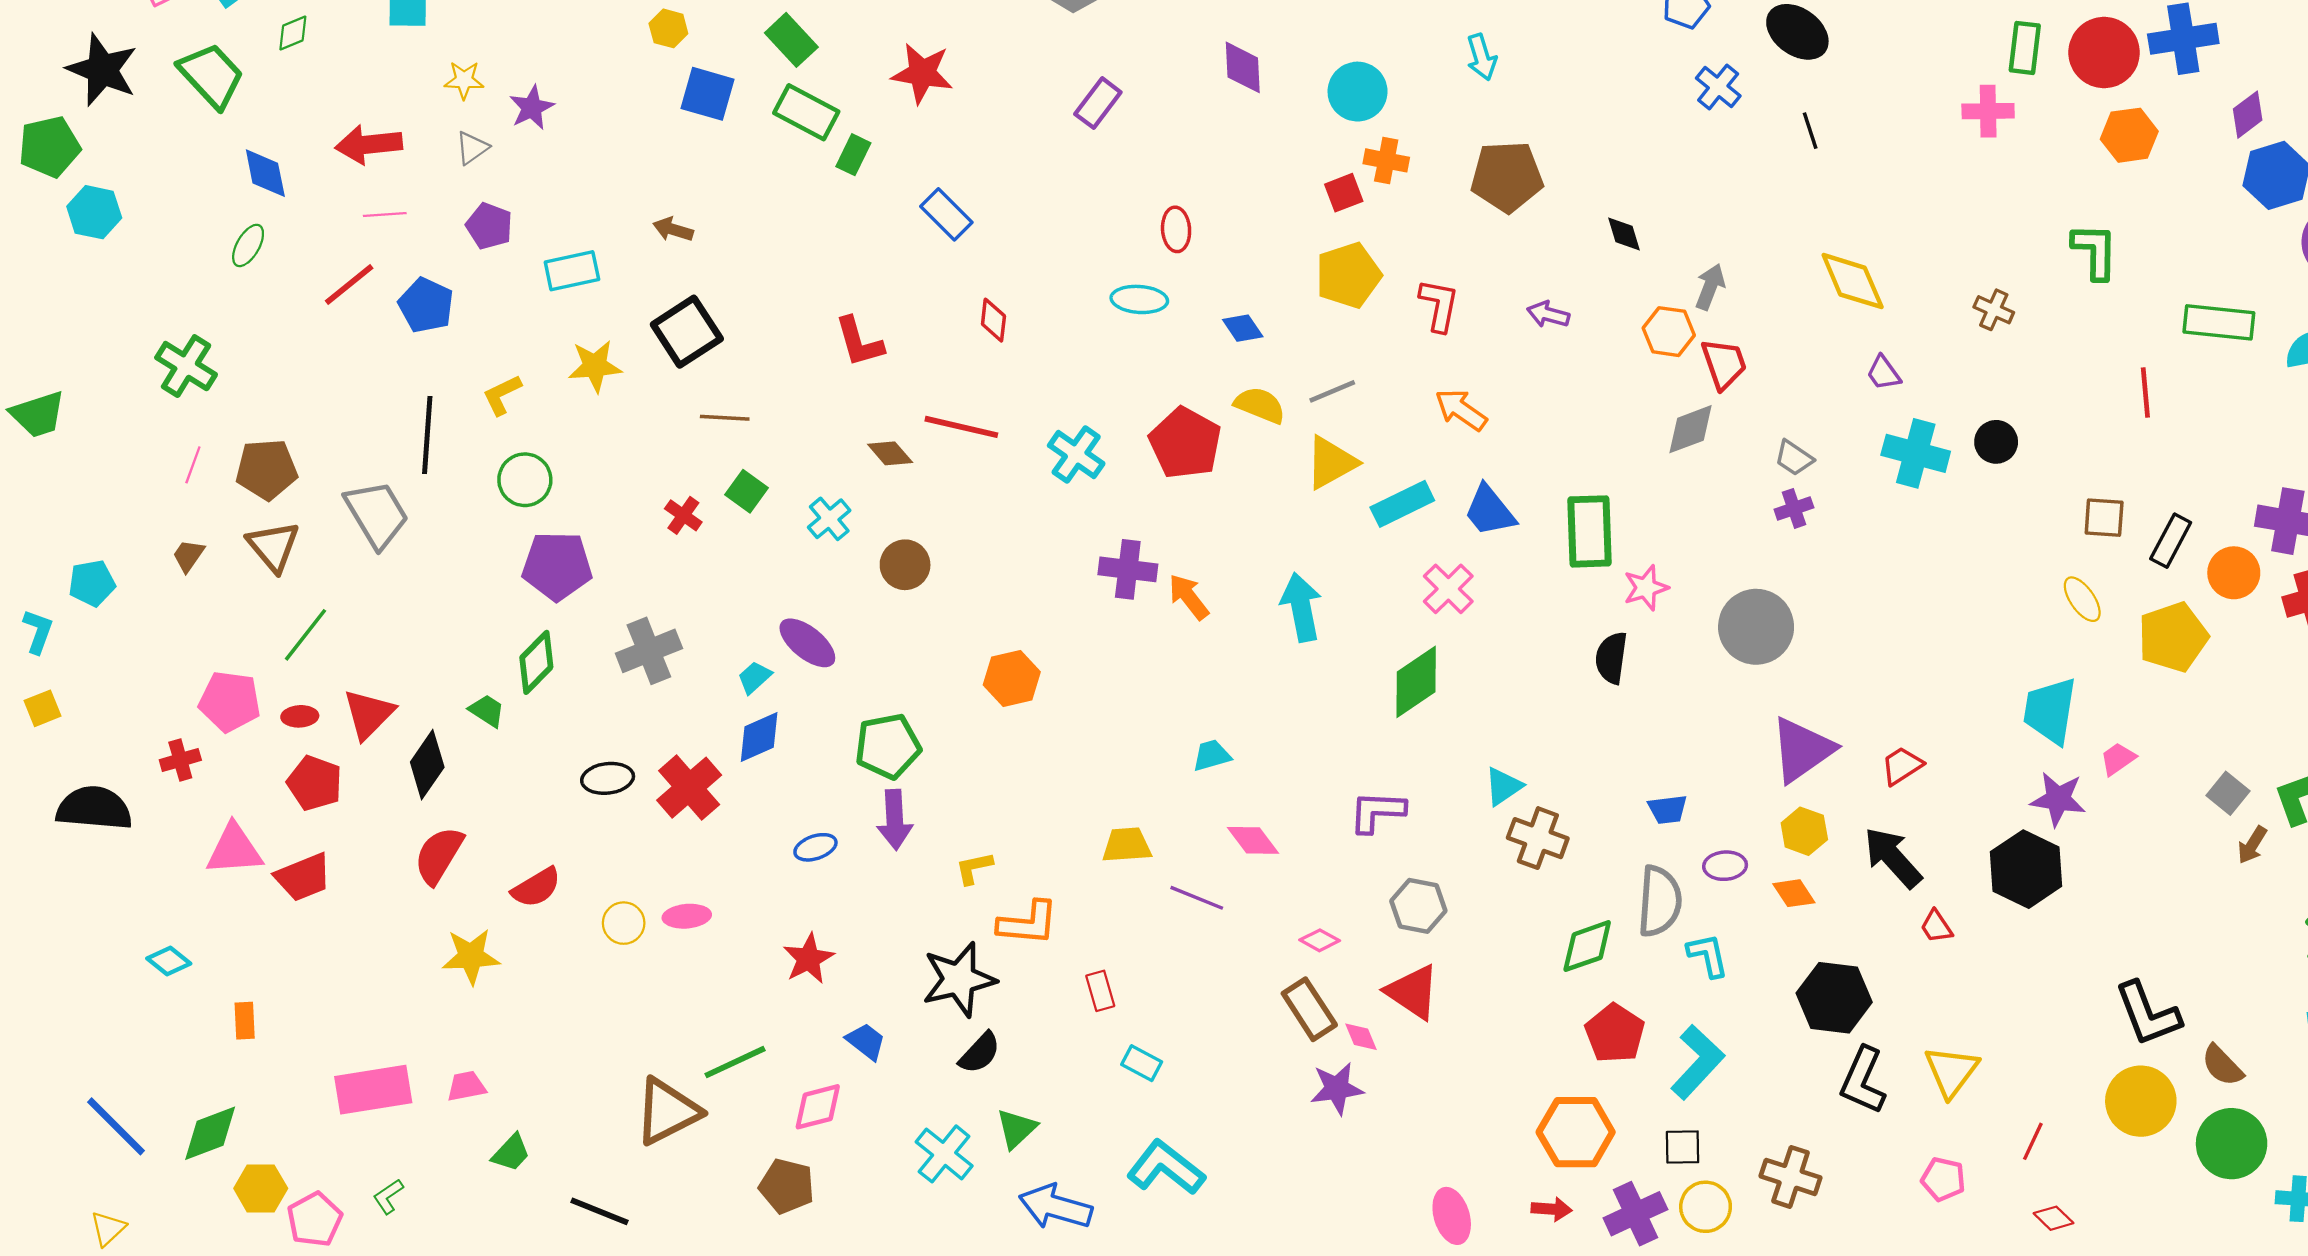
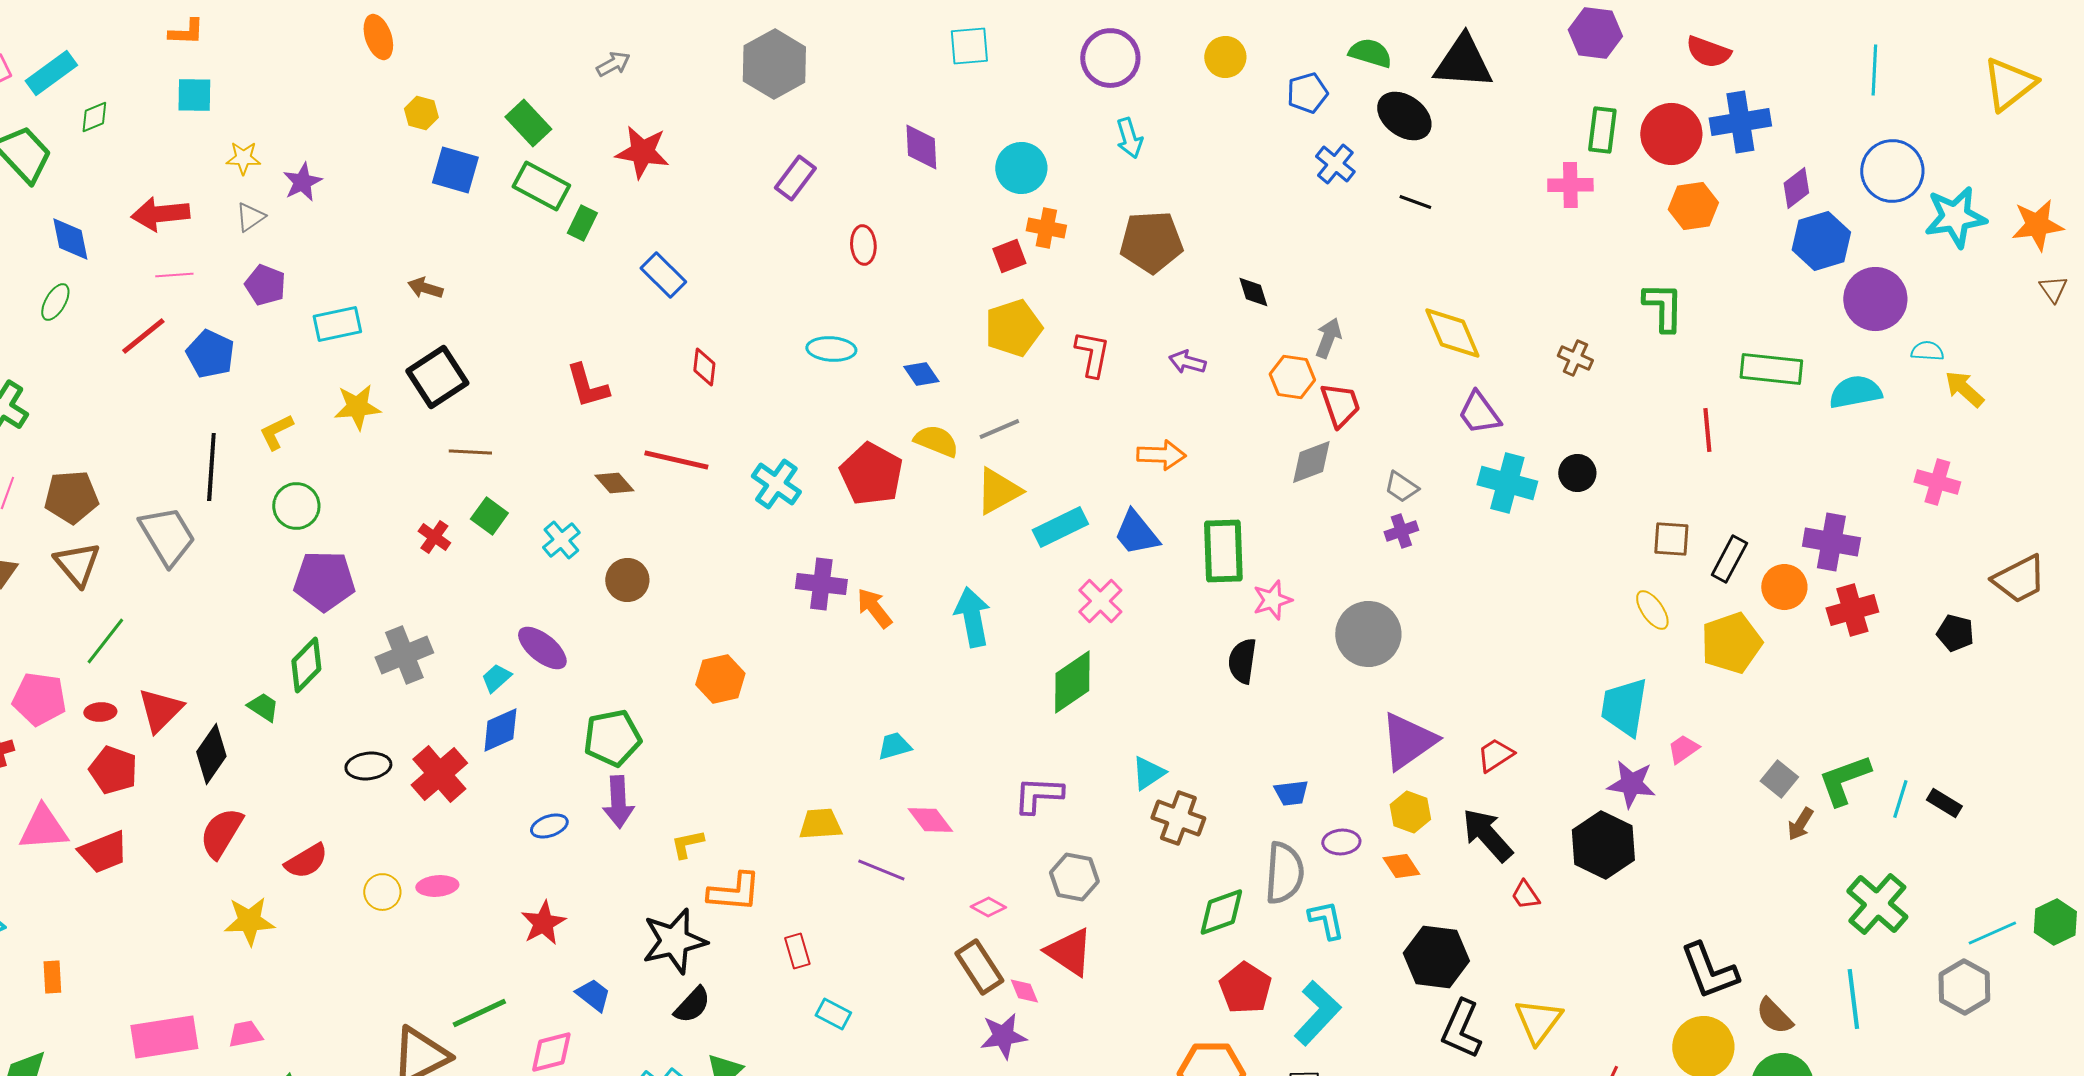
black line: (1810, 131) -> (1415, 202), turned -52
red ellipse: (1176, 229) -> (863, 245), moved
purple trapezoid: (1884, 373) -> (1479, 413), size x1.4
orange arrow: (1461, 410) -> (1161, 455), moved, turned 147

